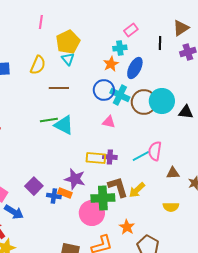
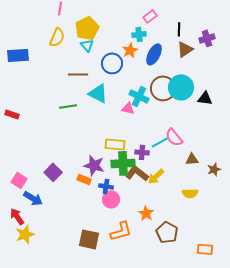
brown triangle: (181, 28) -> (185, 49), moved
yellow semicircle: (38, 65) -> (57, 37), moved
blue circle: (104, 90) -> (112, 63), moved
cyan cross: (120, 95) -> (139, 96), moved
cyan triangle: (64, 125) -> (98, 93), moved
pink semicircle: (155, 151) -> (174, 137), turned -48
purple cross: (110, 157) -> (142, 152), moved
brown L-shape: (118, 187) -> (137, 173), turned -35
blue cross: (54, 196) -> (106, 186), moved
green cross: (103, 198) -> (123, 163), moved
pink circle: (92, 213) -> (111, 199), size x0.7

